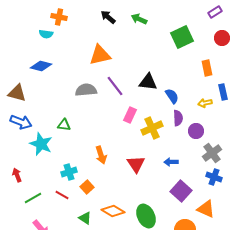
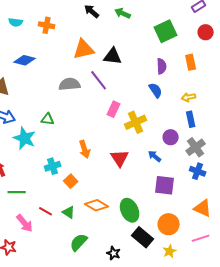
orange cross: (59, 17) -> (47, 25), moved
cyan semicircle: (46, 34) -> (16, 22), moved
black triangle: (148, 82) -> (113, 56), moved
blue rectangle: (223, 92) -> (191, 119), moved
purple semicircle: (178, 118) -> (162, 66), moved
purple circle: (196, 131) -> (171, 137), moved
blue arrow: (171, 162) -> (155, 156), turned 40
purple square: (181, 191) -> (165, 185), turned -35
red line: (62, 195) -> (46, 211), moved
green line: (33, 198) -> (17, 192), turned 30
orange triangle: (206, 209) -> (203, 208), moved

